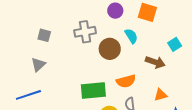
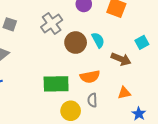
gray cross: (85, 32) -> (52, 23), turned -30
cyan semicircle: (131, 36) -> (98, 40), moved

